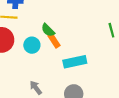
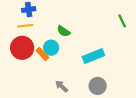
orange rectangle: (54, 41) -> (42, 54), moved

